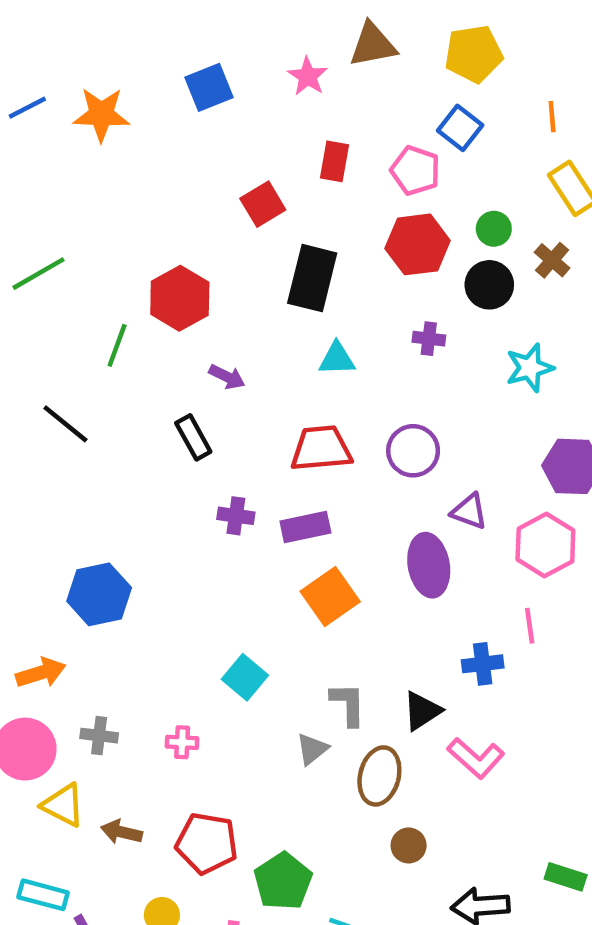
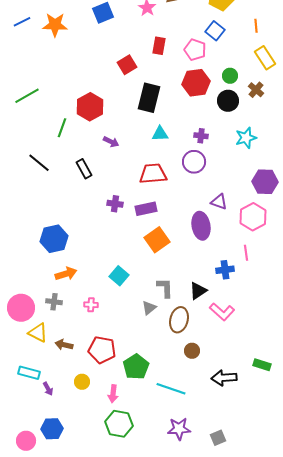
purple cross: (429, 339) -> (201, 136), moved
black rectangle: (193, 437) -> (84, 169), moved
purple circle: (413, 451) -> (194, 162), moved
orange arrow: (41, 673) -> (66, 274), moved

